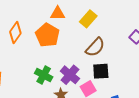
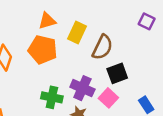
yellow rectangle: (88, 19) -> (77, 32), moved

